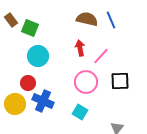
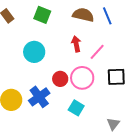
green square: (30, 28) -> (42, 15), moved
red circle: (28, 83) -> (60, 79), moved
blue cross: (43, 101) -> (39, 97), turned 30

